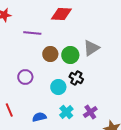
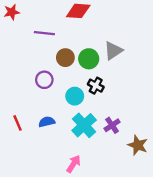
purple circle: (25, 77) -> (44, 80), moved
cyan cross: (66, 112) -> (84, 125), size x1.5
blue semicircle: (39, 117) -> (47, 122), moved

